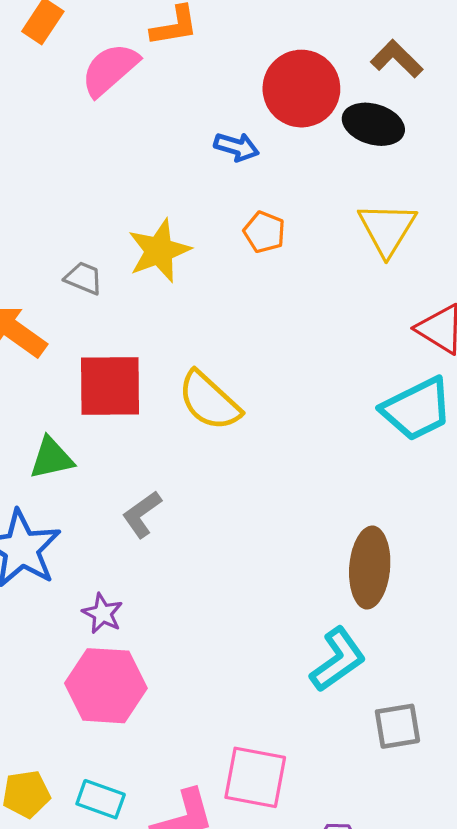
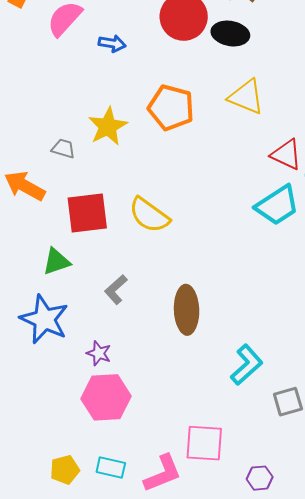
blue arrow: (237, 147) -> (112, 43), moved
yellow triangle: (387, 229) -> (246, 97), turned -33
orange pentagon: (264, 232) -> (171, 107), size x1.8
brown ellipse: (370, 568) -> (187, 310), moved

